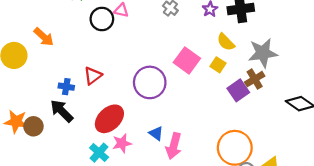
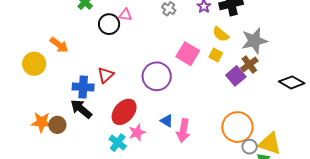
blue cross: (66, 87) -> (83, 87), size x1.5

